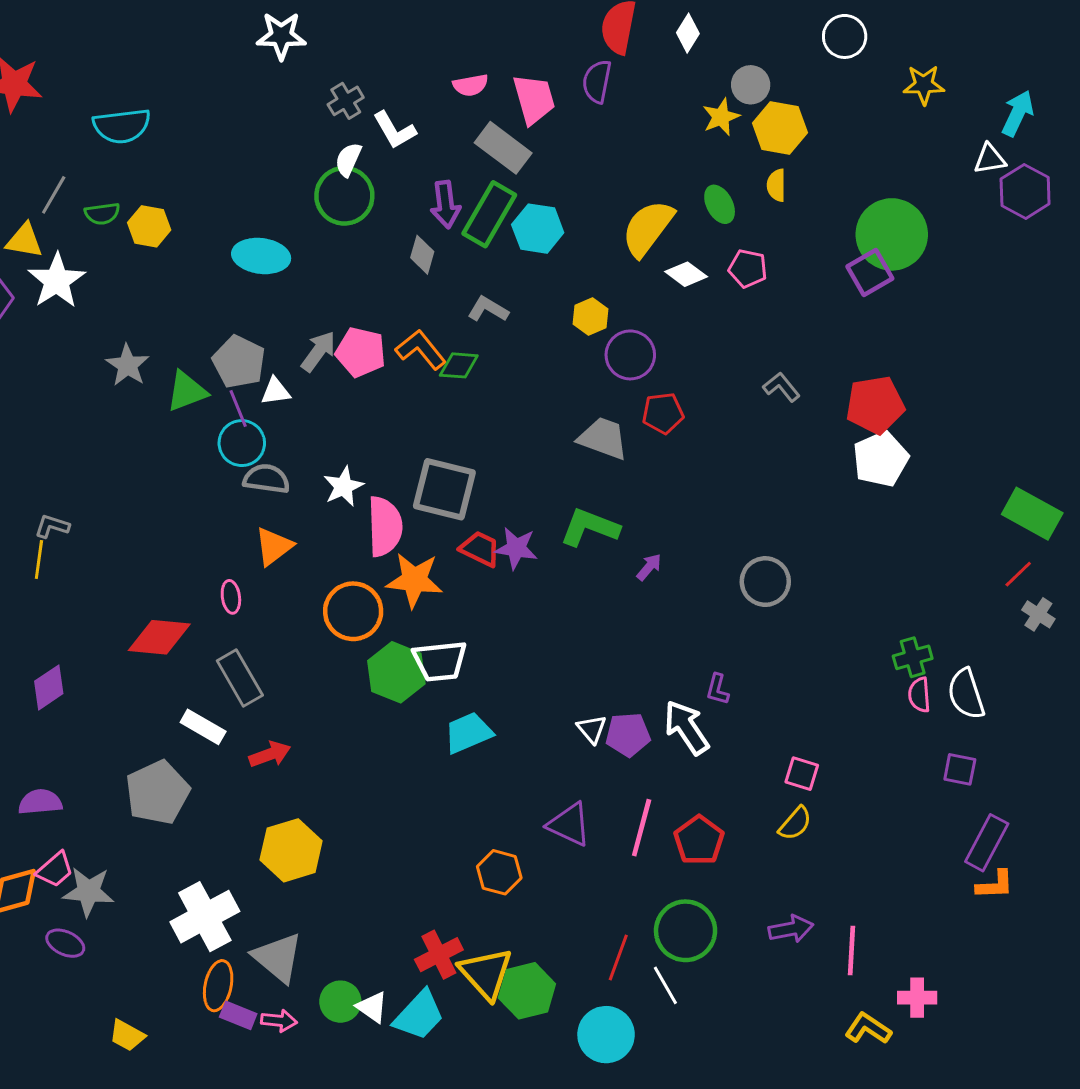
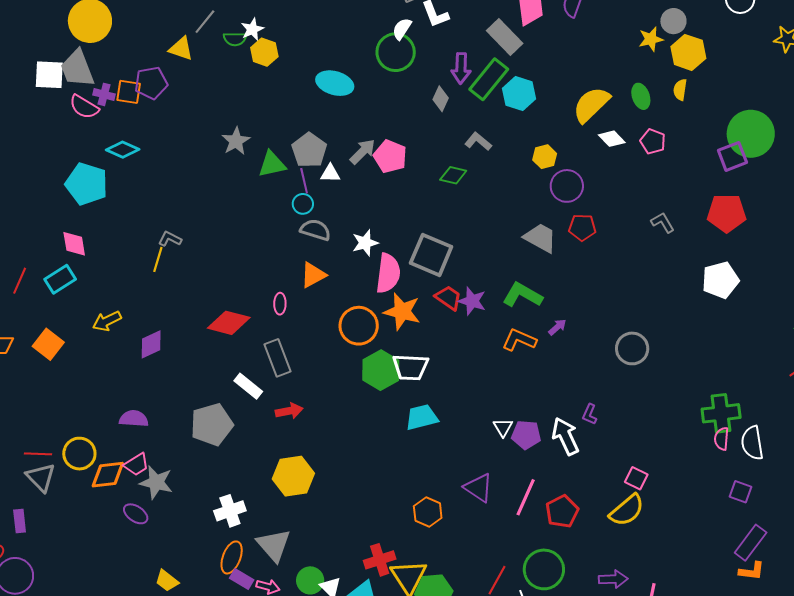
white star: (57, 281) -> (252, 29), moved, size x0.6
orange L-shape: (421, 350) -> (519, 340), moved, turned -36
red pentagon: (875, 405) -> (727, 213), moved
cyan circle: (242, 443) -> (303, 204), size x0.7
green cross: (913, 657) -> (721, 413), size x1.5
yellow semicircle: (795, 823) -> (627, 510), size x1.5
white cross: (205, 917) -> (230, 511), size x0.7

